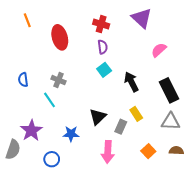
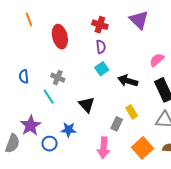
pink semicircle: (159, 50) -> (157, 60), moved
black arrow: (131, 82) -> (128, 81), turned -48
black triangle: (98, 117) -> (87, 105), moved, turned -30
orange square: (148, 151) -> (142, 148), size x1.5
blue circle: (52, 159) -> (50, 144), moved

